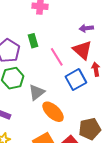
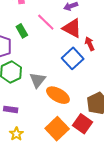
pink line: (57, 57) -> (46, 22), moved

